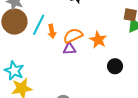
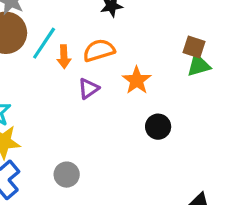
orange semicircle: (73, 36) -> (99, 50), moved
purple triangle: (69, 49) -> (88, 89), turned -40

